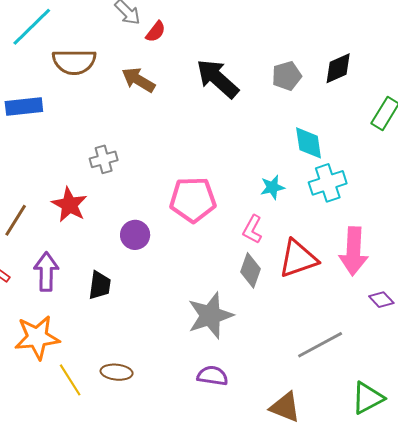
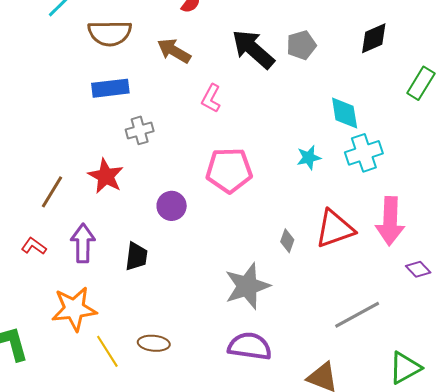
gray pentagon: (287, 76) -> (301, 45), moved
blue rectangle: (24, 106) -> (110, 88), moved
pink L-shape: (252, 229) -> (211, 98), moved
gray diamond: (251, 270) -> (287, 241), size x0.7
purple semicircle: (213, 376) -> (250, 346), size x1.4

